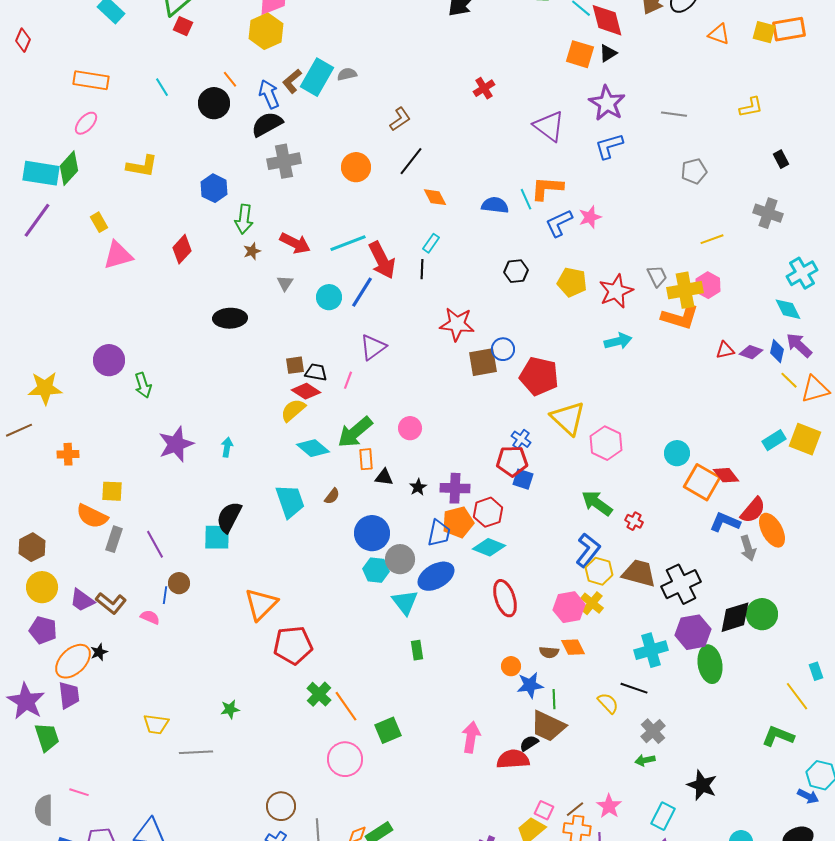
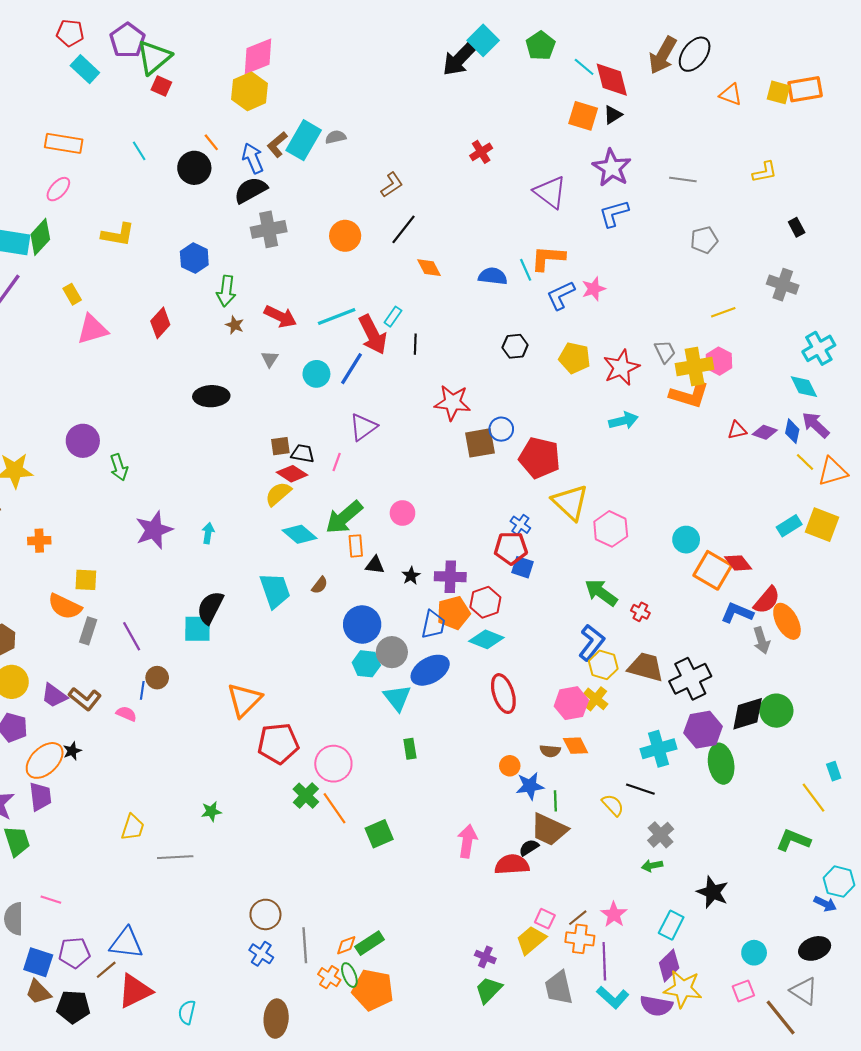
cyan rectangle: (431, 243) -> (393, 317), moved
brown star: (252, 251) -> (235, 325), turned -30
yellow trapezoid: (156, 724) -> (133, 827), turned -80
pink circle: (345, 759) -> (333, 764), moved

